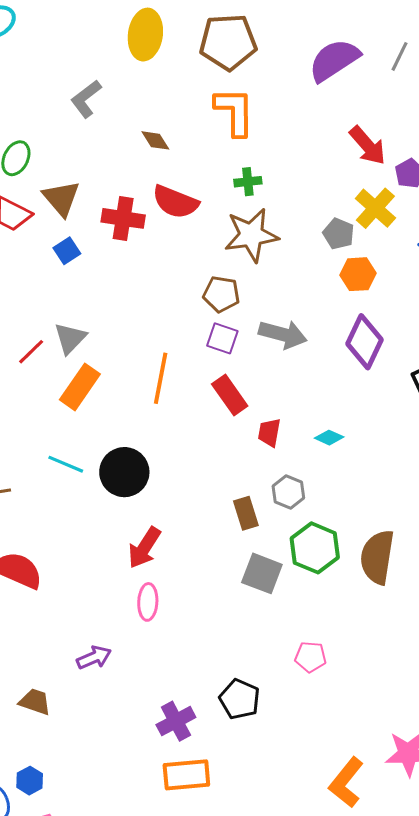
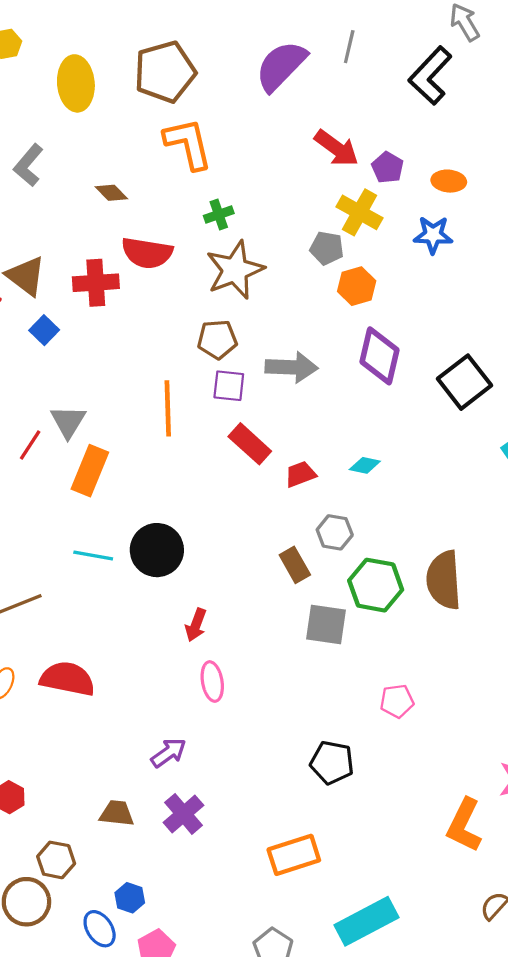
orange line: (161, 378) -> (168, 408), moved
red trapezoid: (269, 433) -> (300, 474), turned 72
red arrow: (144, 548) -> (196, 625), size x0.7
purple cross: (176, 721) -> (184, 814), moved

